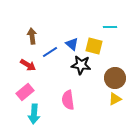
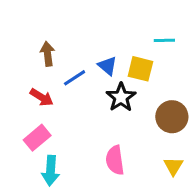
black star: (81, 65) -> (121, 97), turned 30
yellow triangle: (115, 99) -> (173, 166), moved, turned -32
pink semicircle: (68, 100) -> (115, 160), moved

